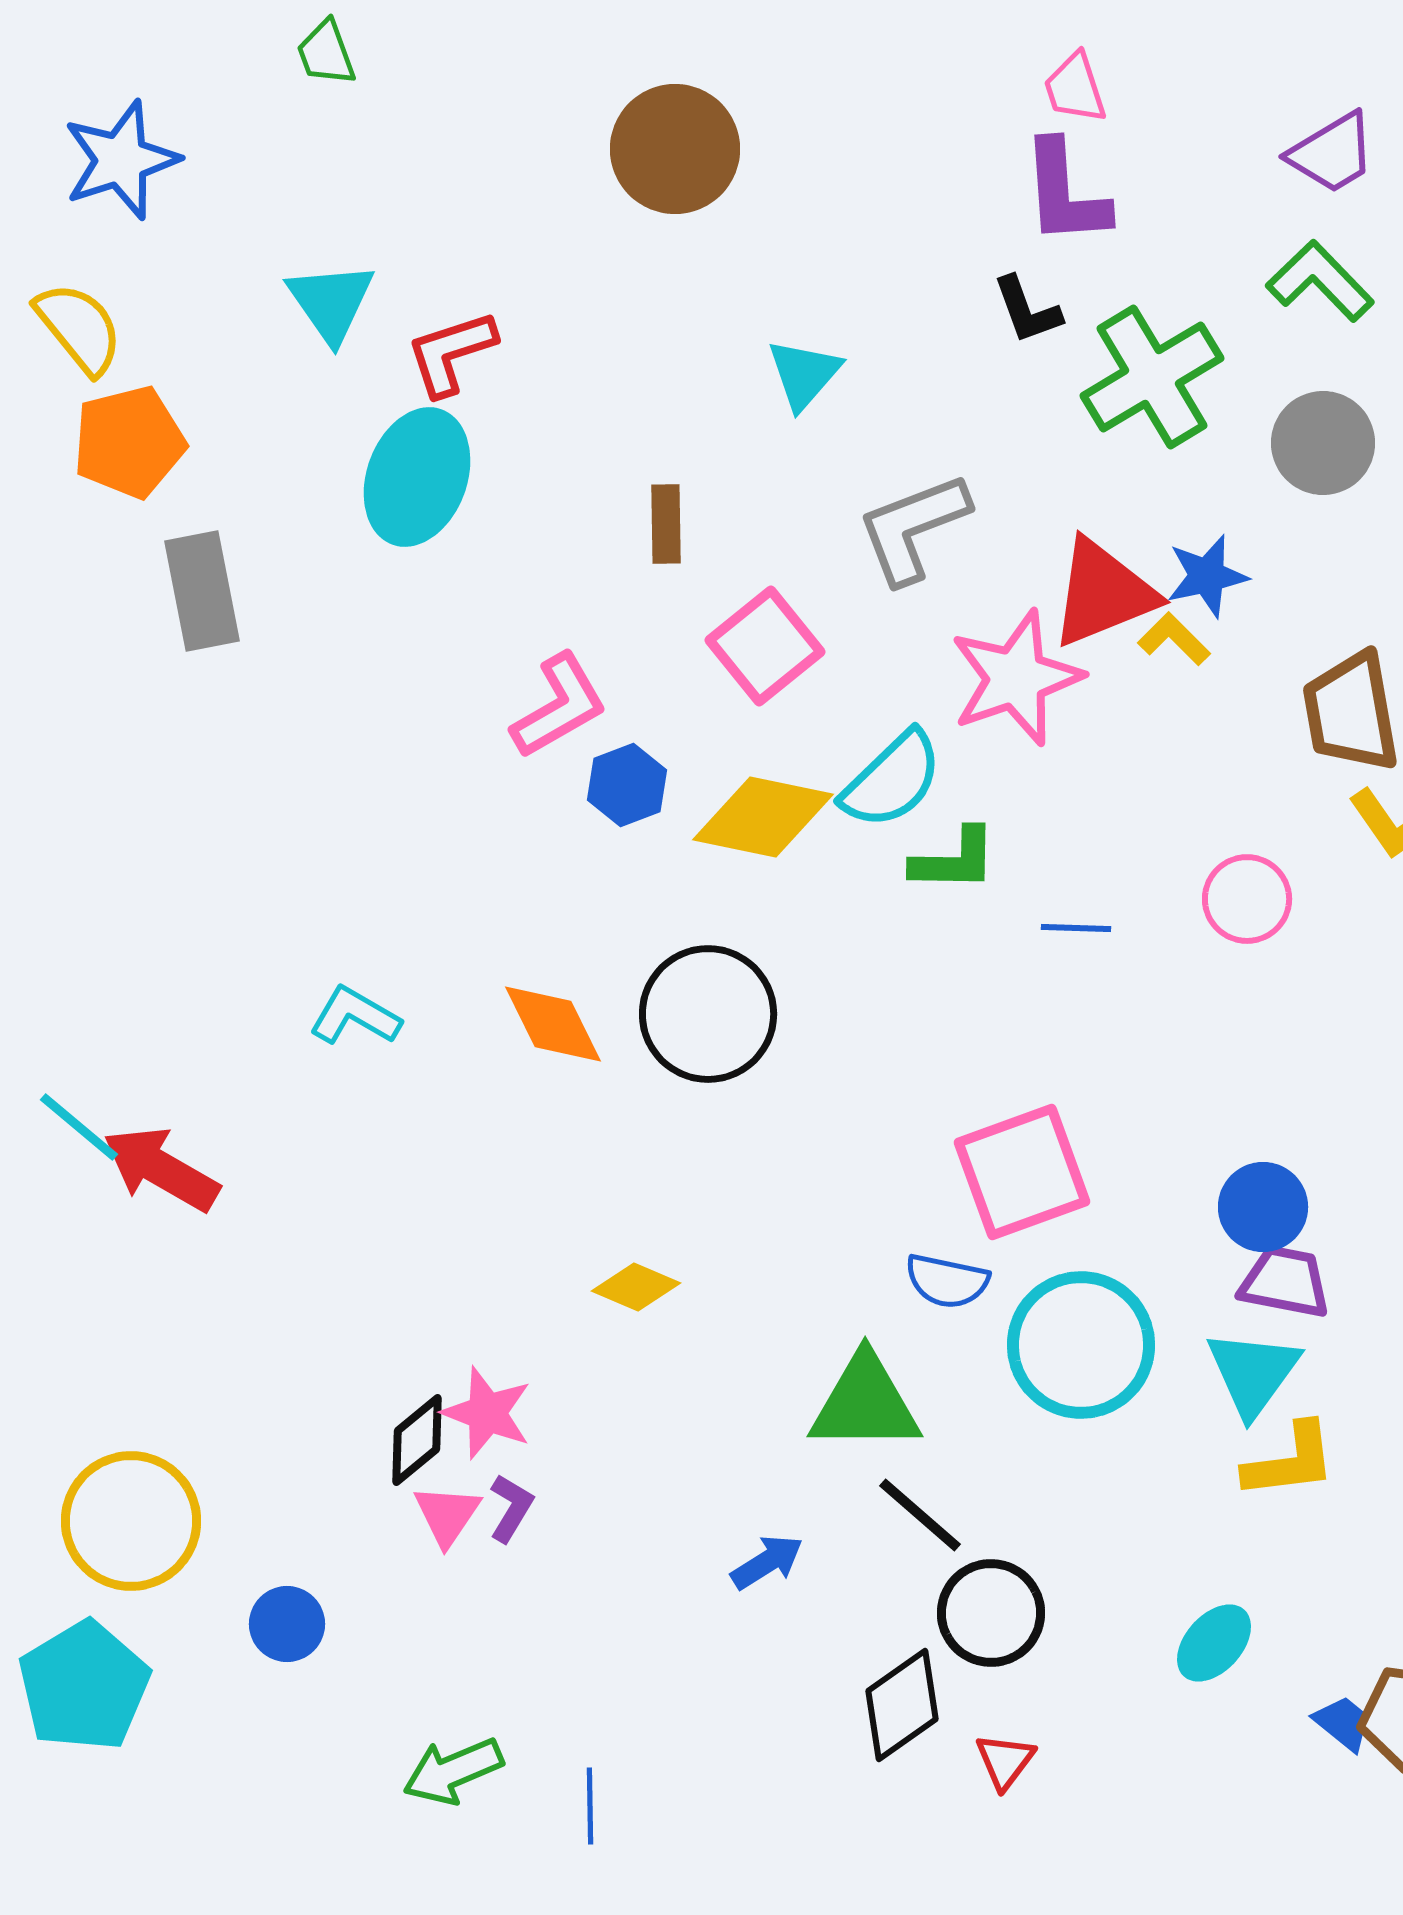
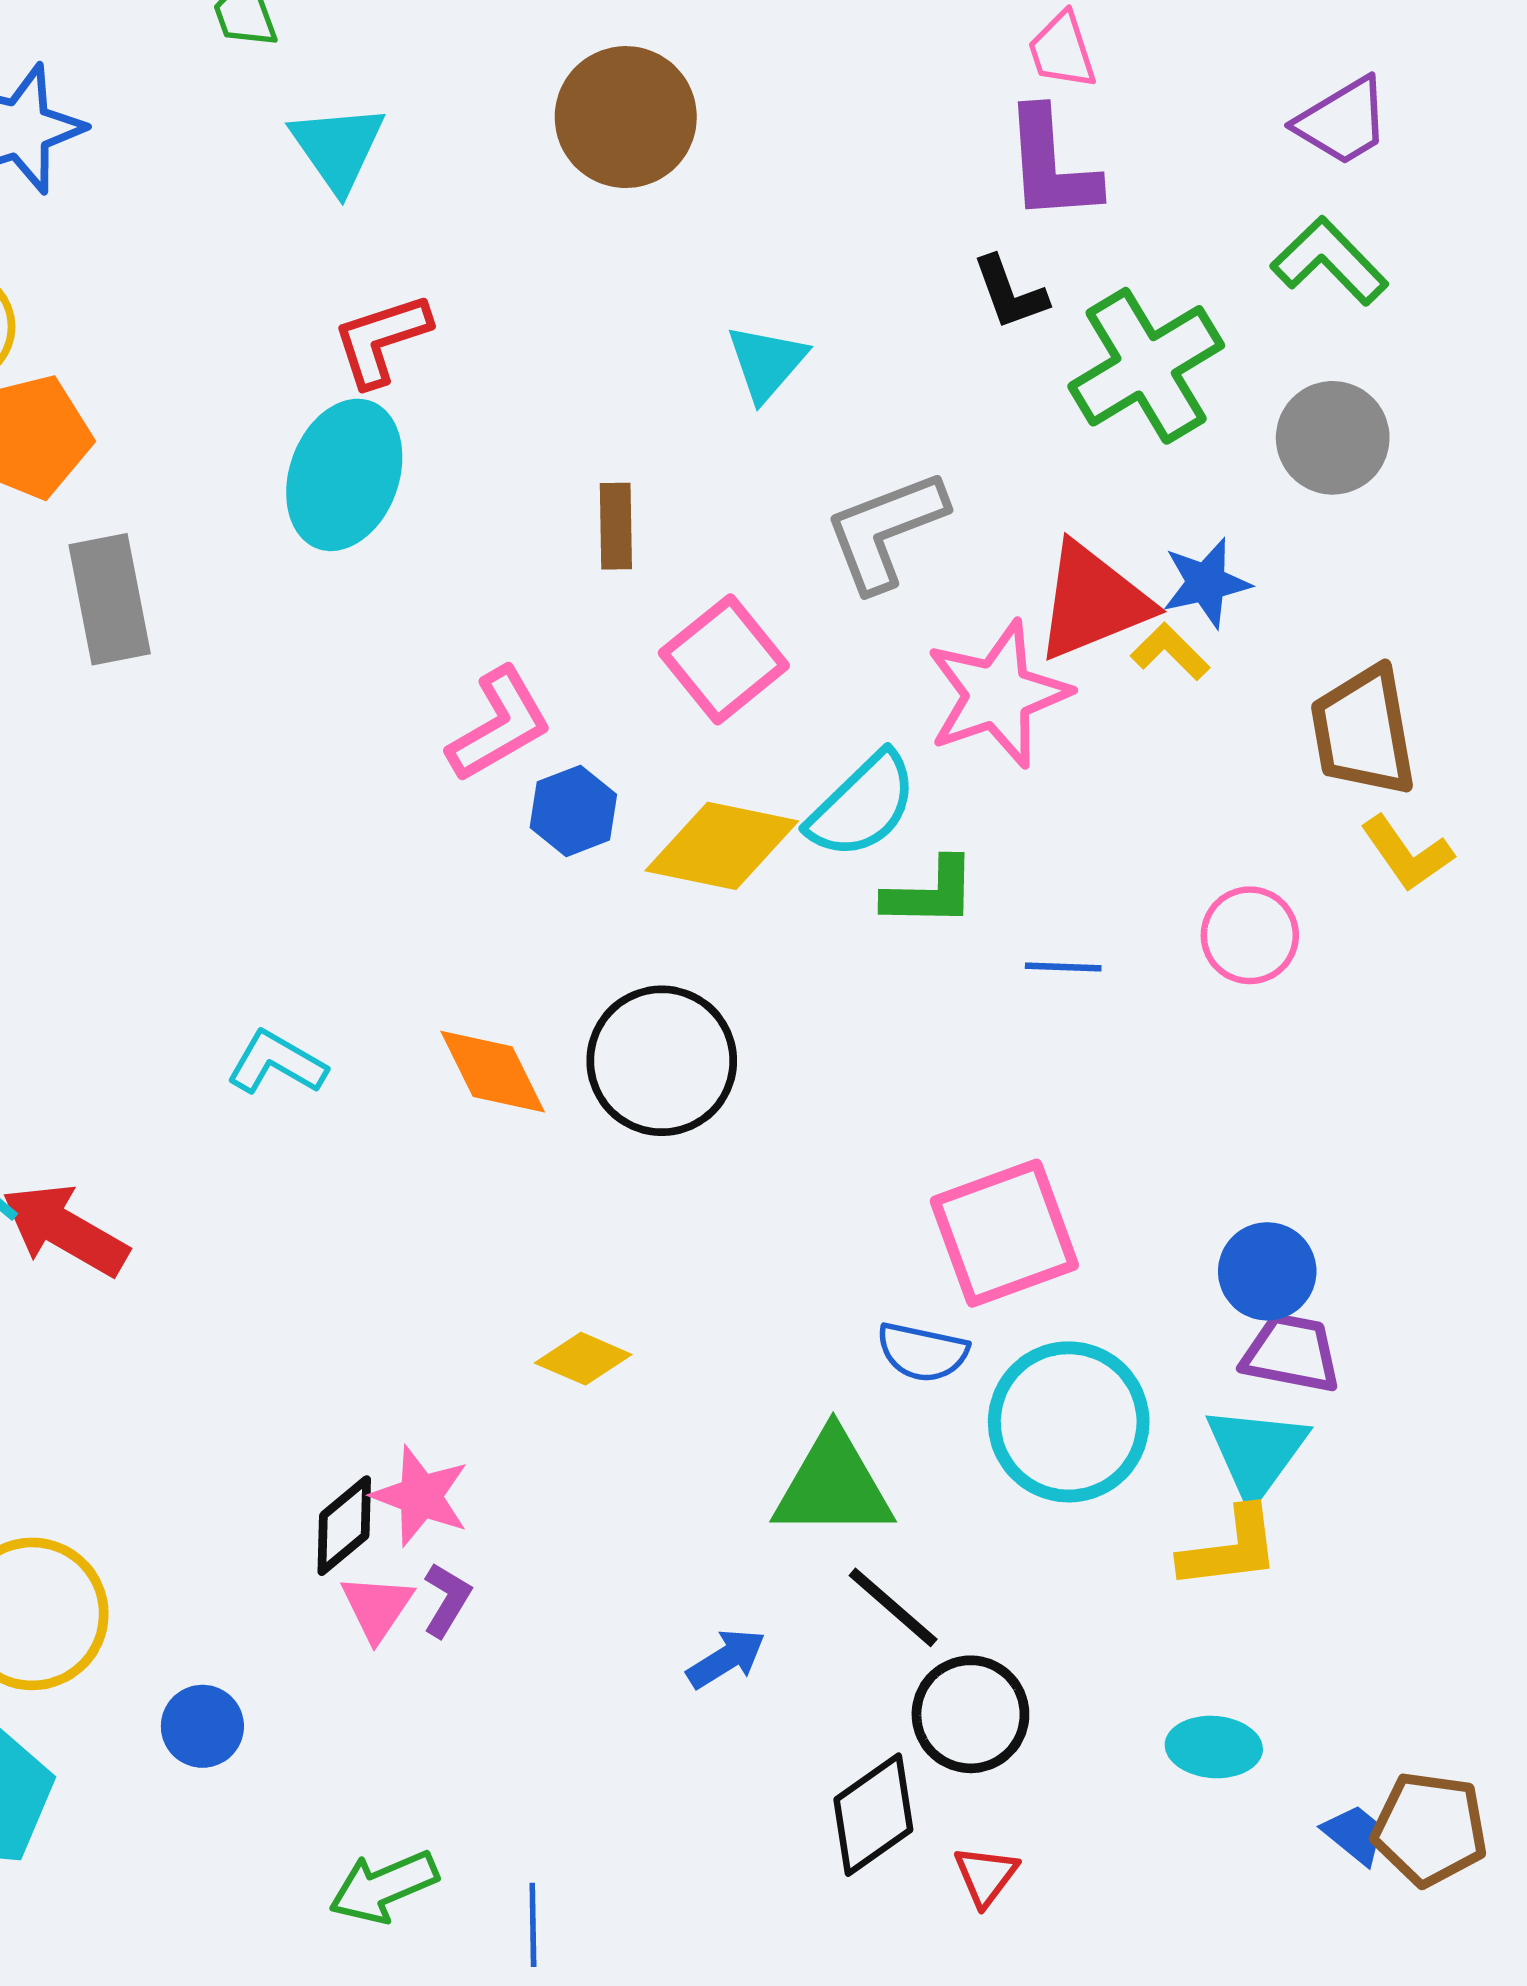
cyan triangle: (331, 302) -> (338, 148), moved
yellow L-shape: (1290, 1461) -> (1230, 1548), moved
cyan ellipse: (1214, 1643) -> (1214, 1747), turned 52

